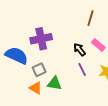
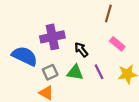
black arrow: (79, 50) -> (81, 50), moved
green triangle: (55, 83) -> (75, 73), moved

